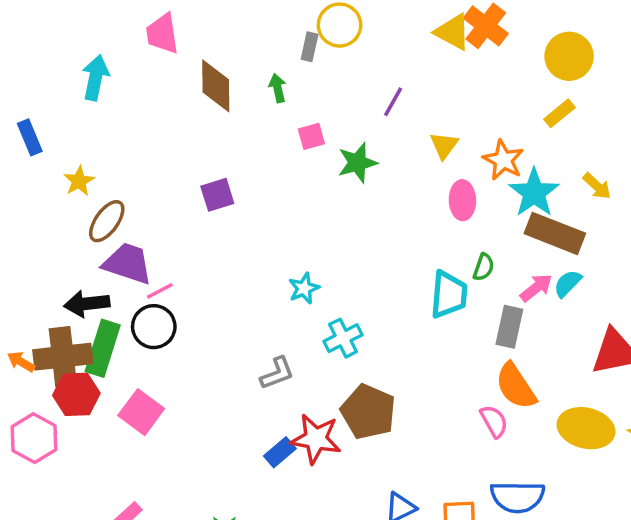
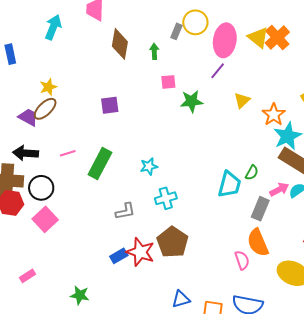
yellow star: (79, 181) -> (48, 87), moved
pink ellipse: (462, 200) -> (225, 40), moved, size x1.5
purple trapezoid: (128, 264) -> (28, 117), moved, size x0.7
black circle: (154, 327) -> (41, 188), moved
green rectangle: (103, 348) -> (100, 164), moved

